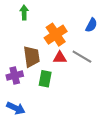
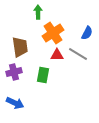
green arrow: (24, 12) -> (38, 12), moved
blue semicircle: (91, 25) -> (87, 33), moved
brown trapezoid: (32, 57) -> (20, 47), moved

